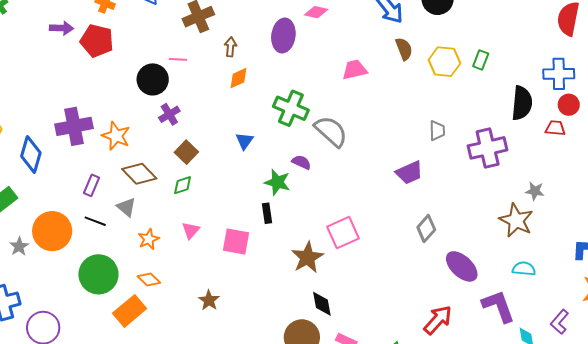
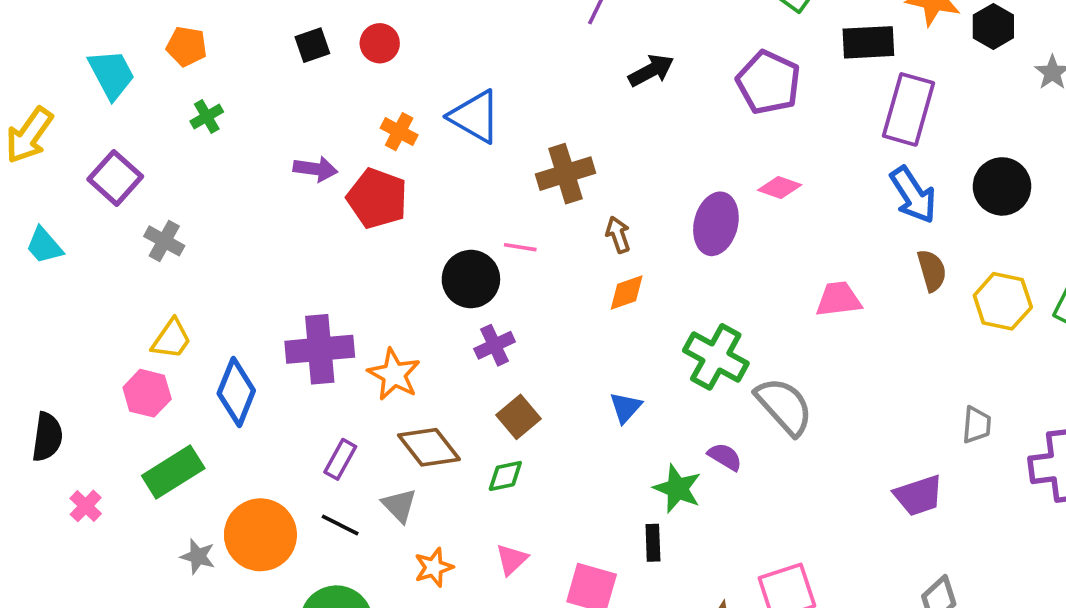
brown arrow: (231, 47) -> (618, 235), turned -30
gray star: (19, 246) -> (198, 556), turned -30

